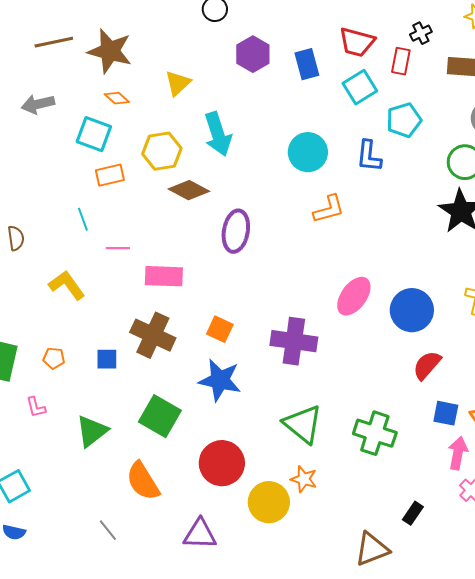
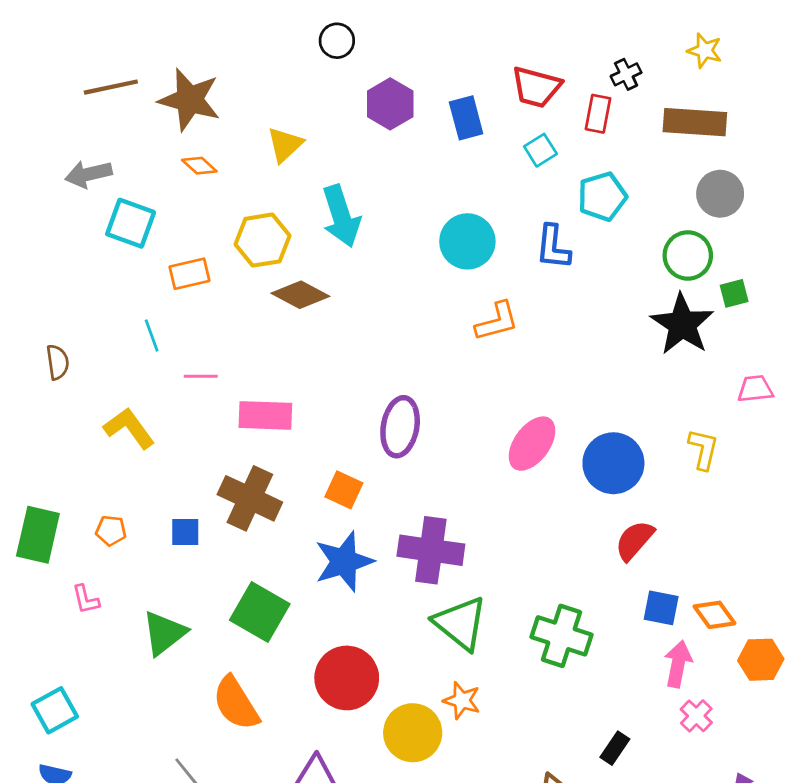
cyan square: (360, 87) -> (540, 150), size x0.7
cyan square: (94, 134) -> (131, 223), moved
purple ellipse: (236, 231) -> (400, 427), moved
purple cross: (294, 341) -> (431, 550), moved
blue star: (220, 380) -> (344, 561), turned -30

